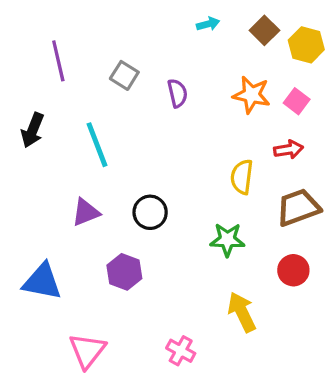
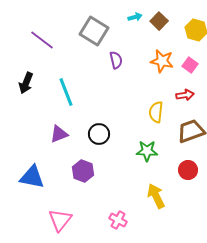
brown square: (264, 30) -> (159, 21), moved
purple line: (58, 61) -> (42, 40), turned -40
gray square: (124, 75) -> (94, 31), moved, size x1.6

